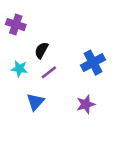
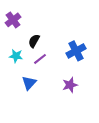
purple cross: (16, 25) -> (13, 20), turned 35

